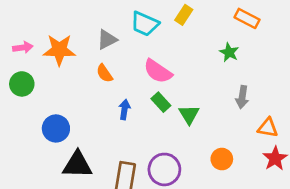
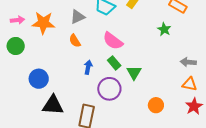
gray arrow: (242, 97) -> (188, 62), moved, turned 84
purple circle: (164, 169) -> (109, 89), moved

